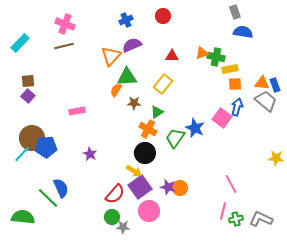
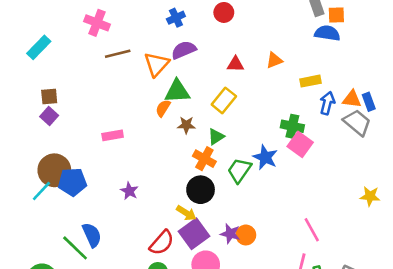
brown line: (64, 46) -> (118, 54), moved
green cross: (216, 57) -> (292, 126), moved
orange square: (235, 84) -> (336, 15), moved
blue arrow: (237, 107) -> (327, 103), moved

